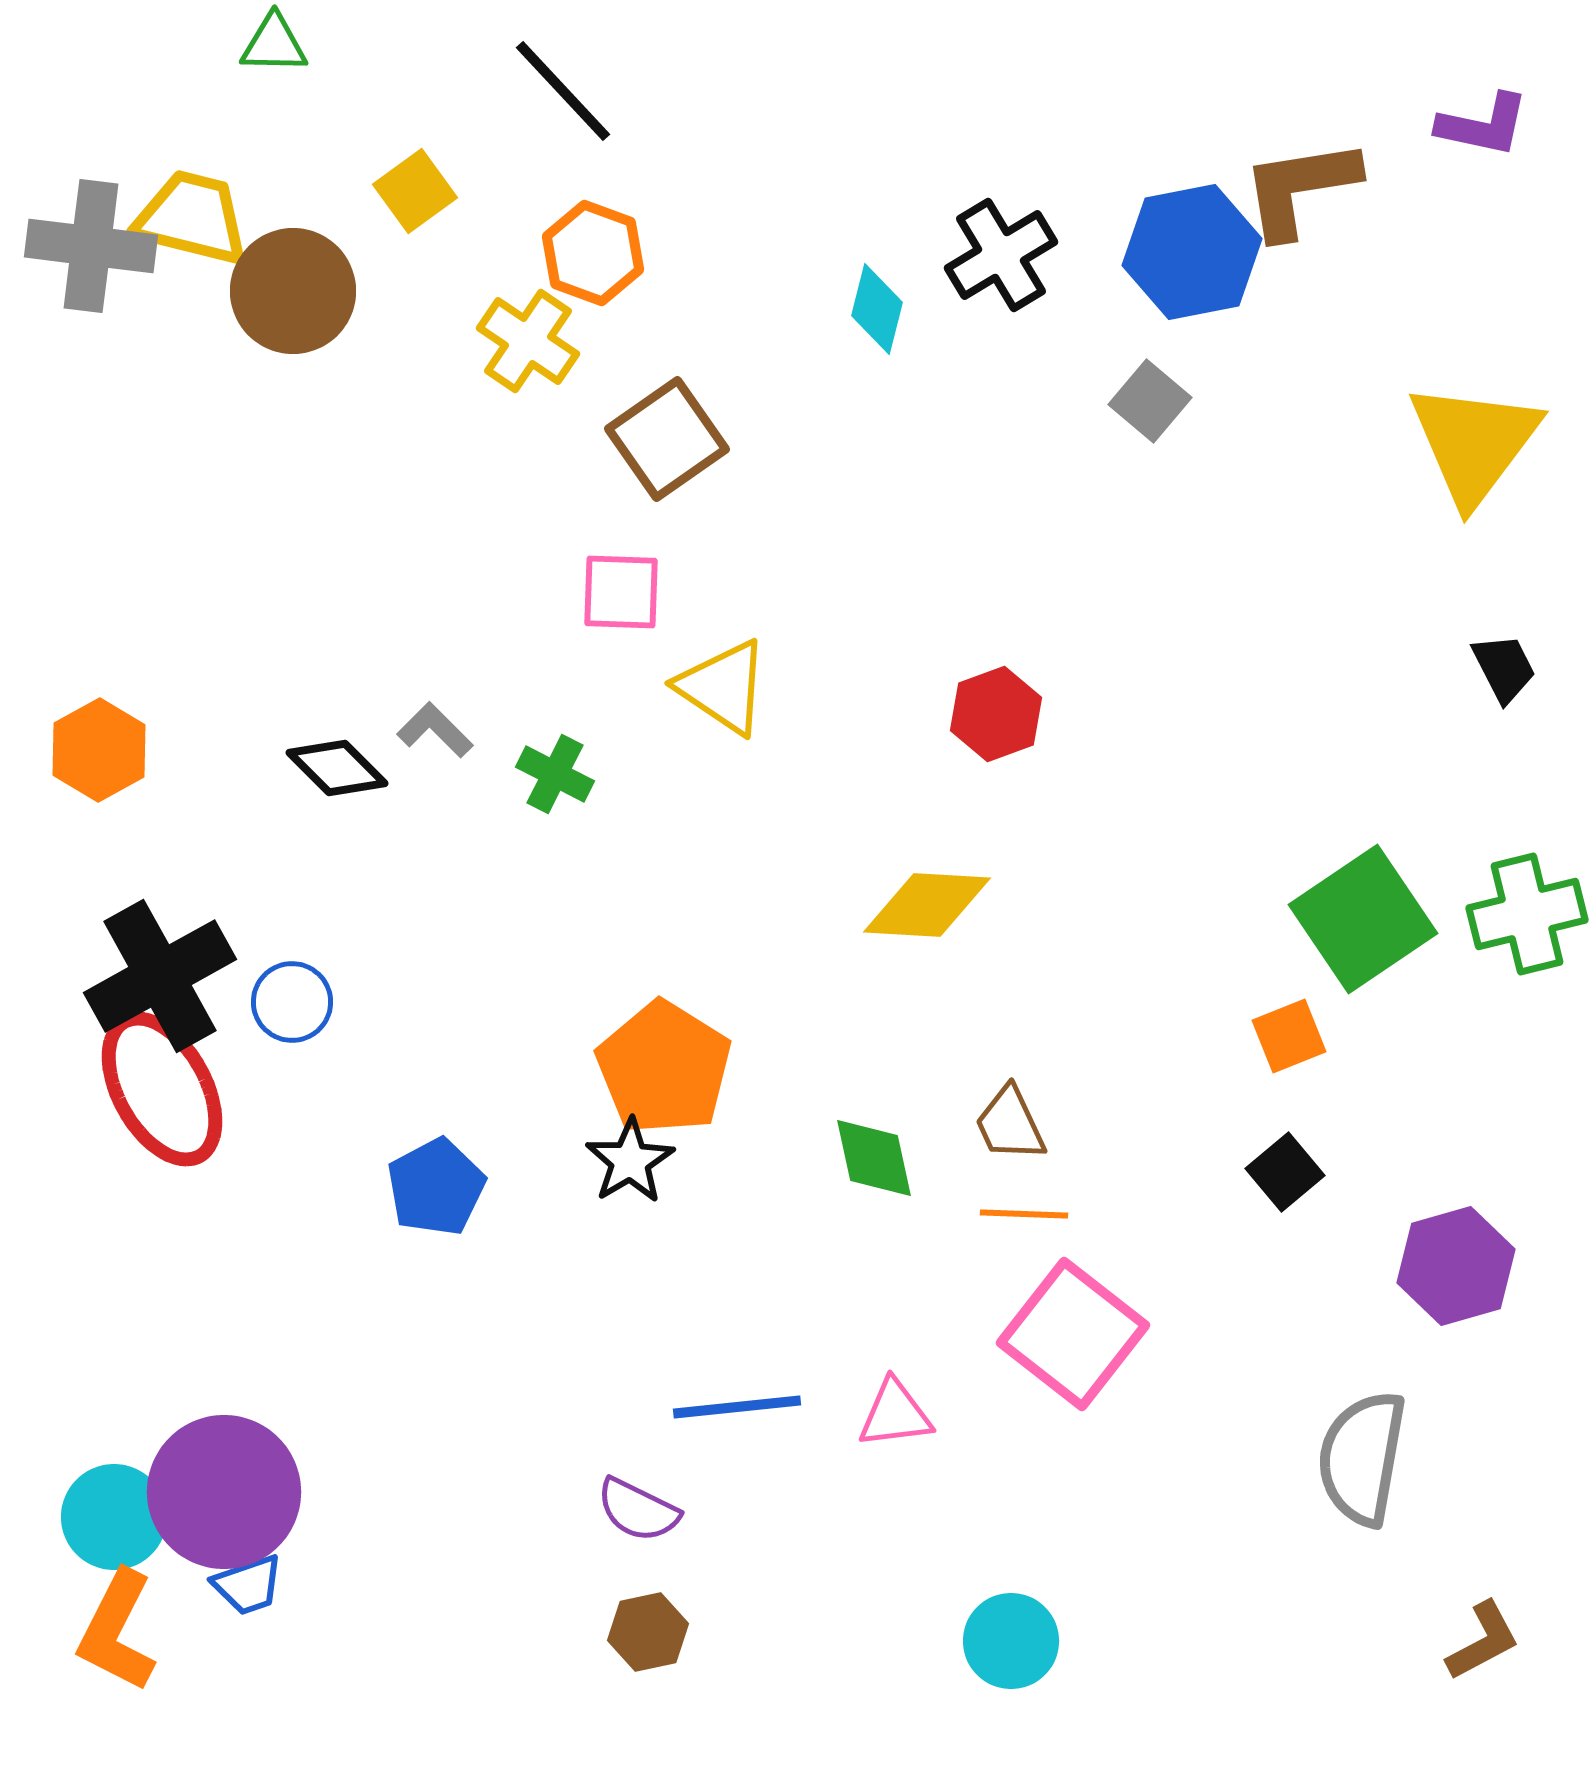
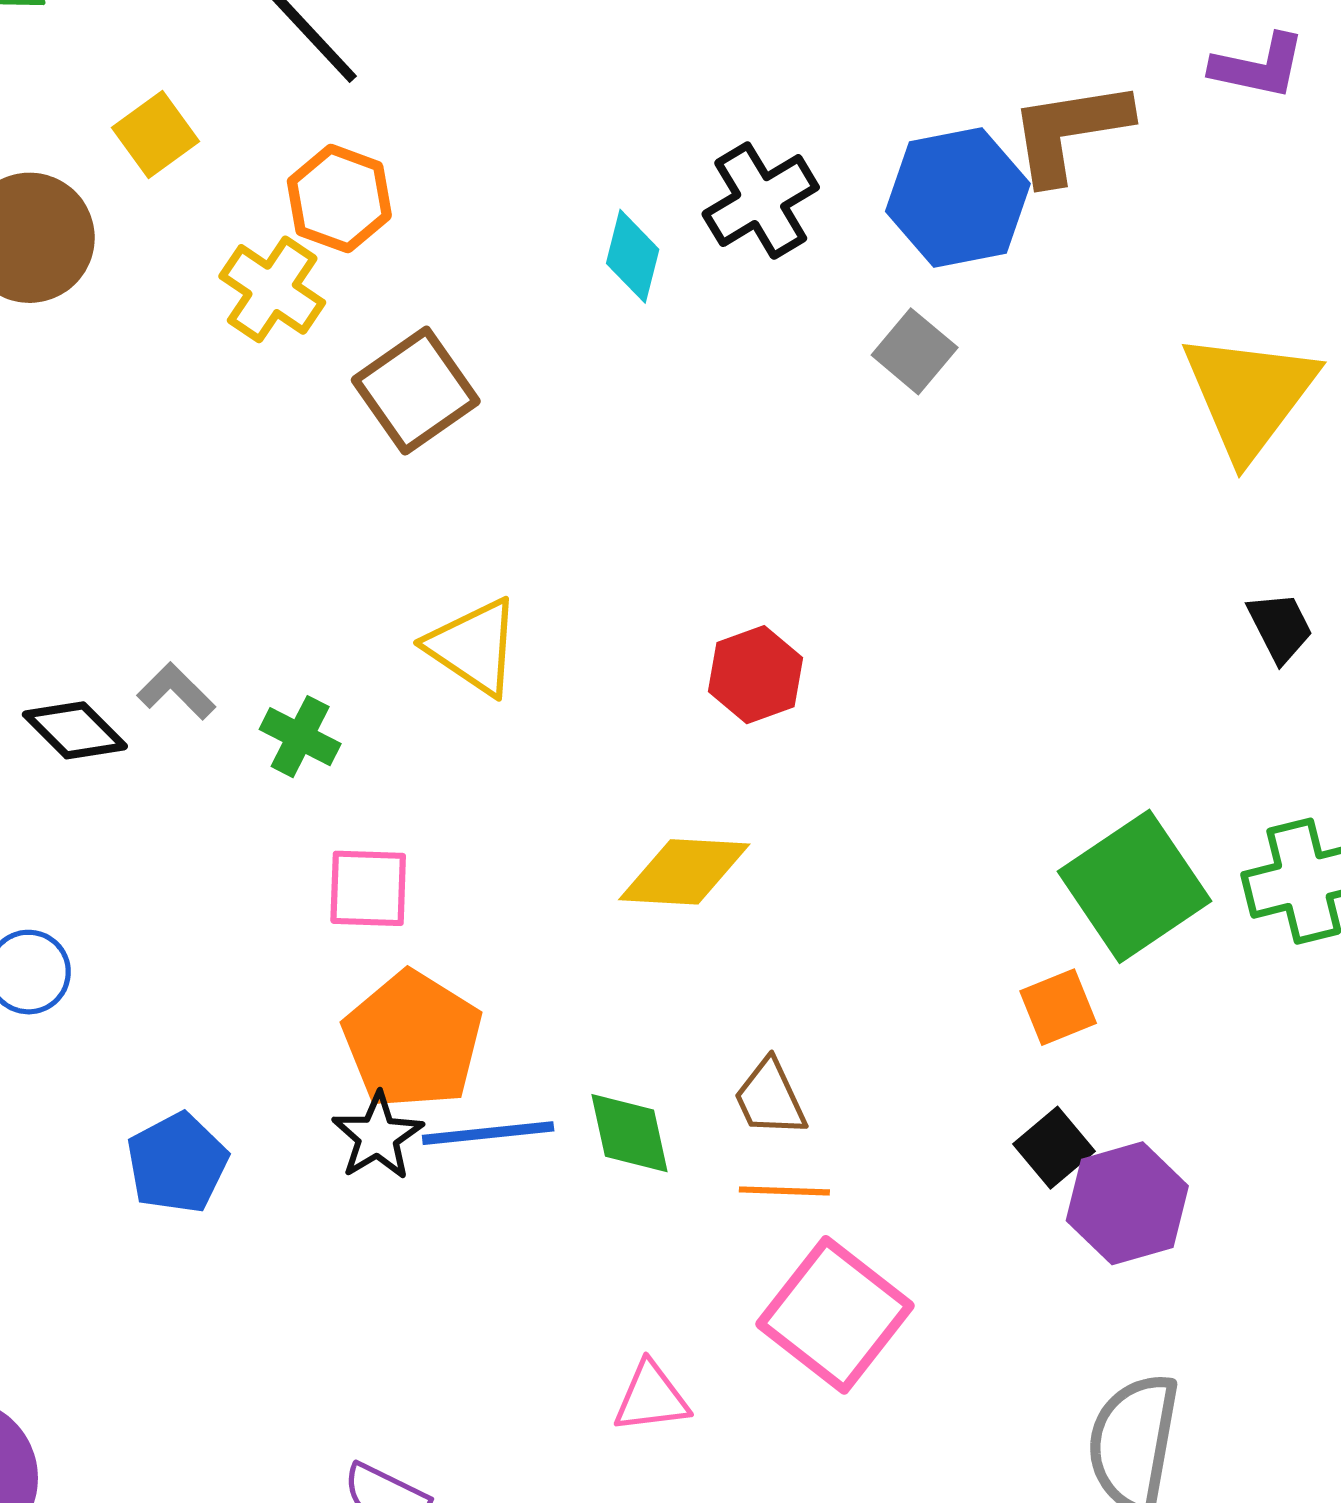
pink square: (621, 592) -> (368, 888), moved
purple hexagon: (1456, 1266) -> (1127, 1203), moved
blue line: (737, 1407) -> (488, 1133), moved

